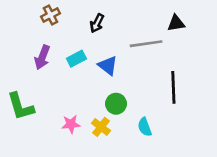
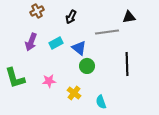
green circle: (116, 104) -> (87, 66), moved
pink star: (71, 124) -> (49, 81), moved
cyan semicircle: (145, 127) -> (101, 102), moved

